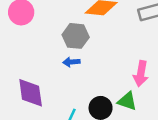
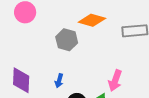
blue arrow: (71, 62) -> (59, 81), moved, turned -80

